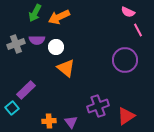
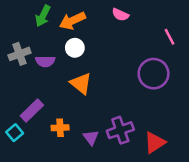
pink semicircle: (128, 12) -> (120, 15), moved
purple semicircle: (37, 40) -> (45, 61), moved
white circle: (56, 47) -> (75, 48), moved
orange cross: (49, 121) -> (60, 128), moved
purple triangle: (71, 122) -> (91, 138), moved

